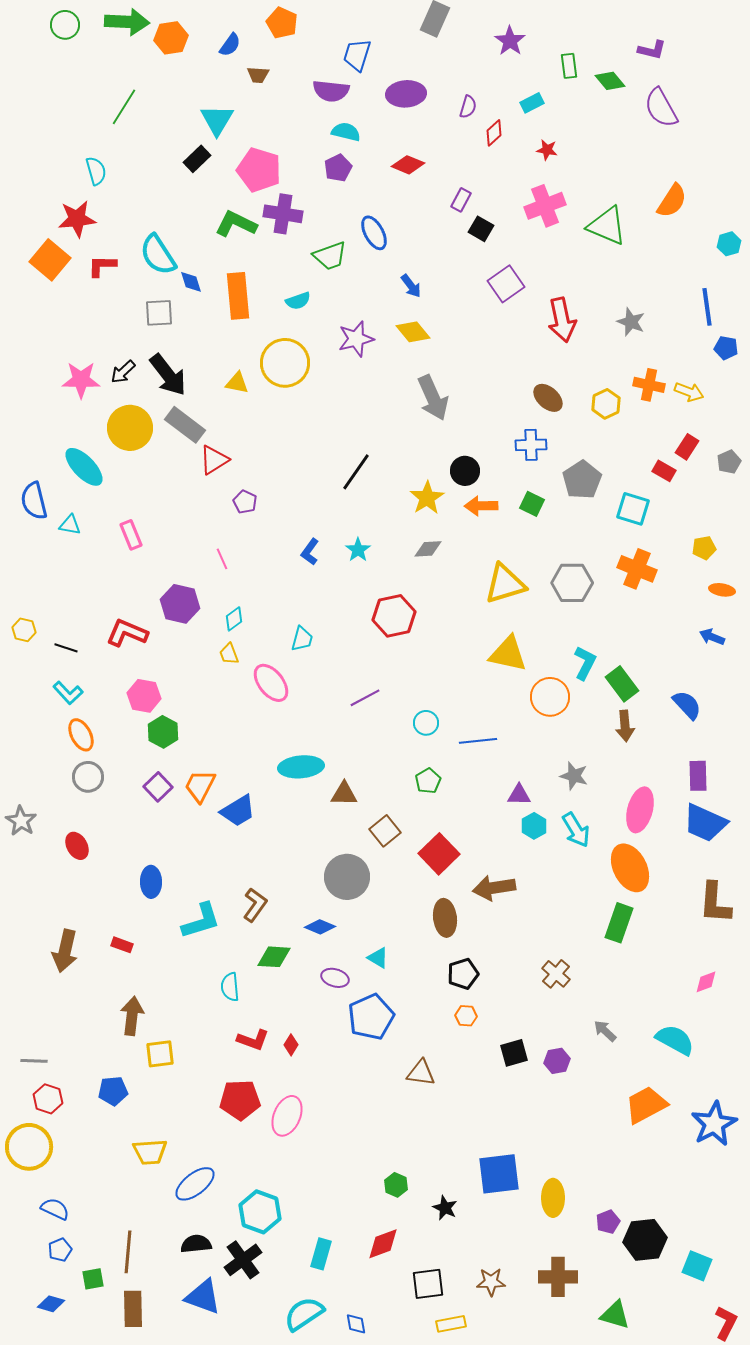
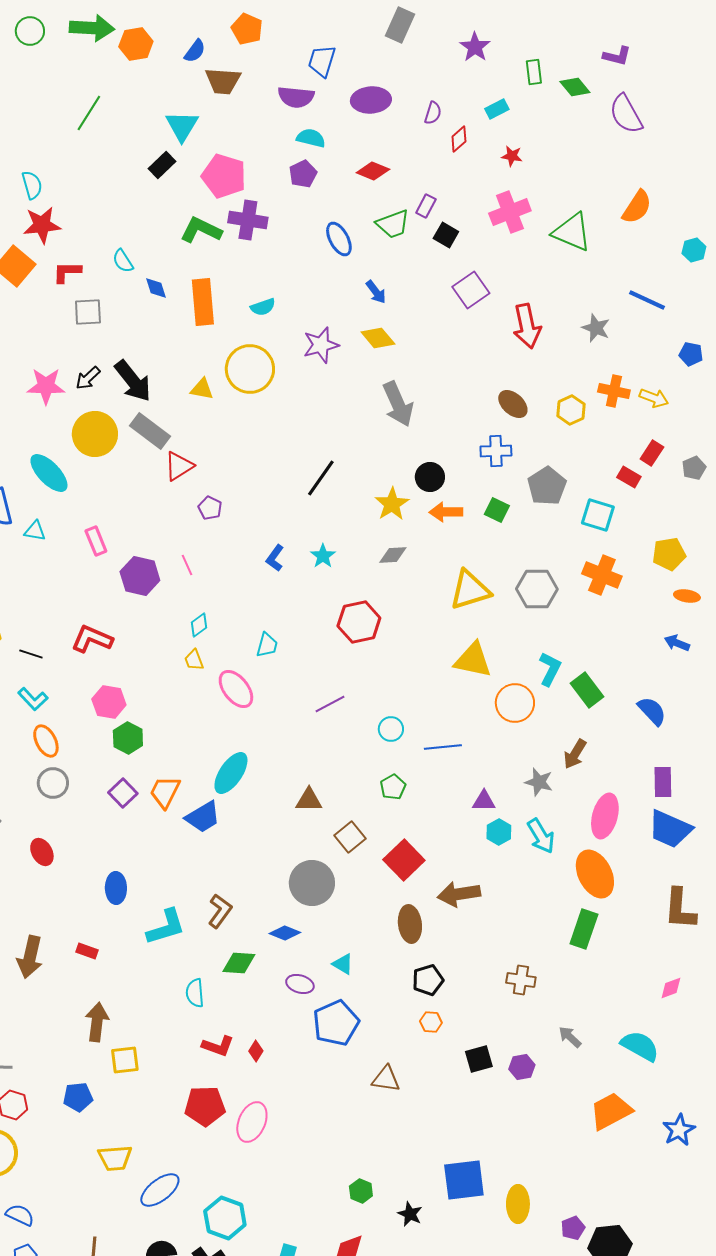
brown trapezoid: (258, 75) -> (223, 81), size x1.6
cyan semicircle: (96, 171) -> (32, 185), moved
cyan semicircle: (158, 255) -> (123, 261), size x0.6
green trapezoid: (330, 256) -> (393, 224), moved
blue line: (707, 307) -> (647, 300), moved, turned -57
gray square: (159, 313) -> (88, 312), moved
yellow pentagon: (704, 548) -> (669, 554), size x1.4
purple hexagon: (180, 604) -> (140, 576), moved
brown arrow: (625, 726) -> (575, 754), moved, turned 36
cyan ellipse: (301, 767) -> (231, 773), moved, turned -51
brown cross: (556, 974) -> (521, 980), turned -32
blue star: (714, 1124) -> (679, 1130), size x0.7

